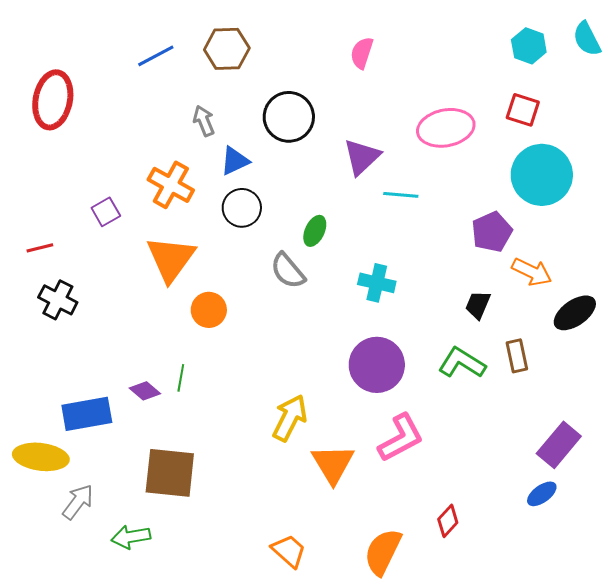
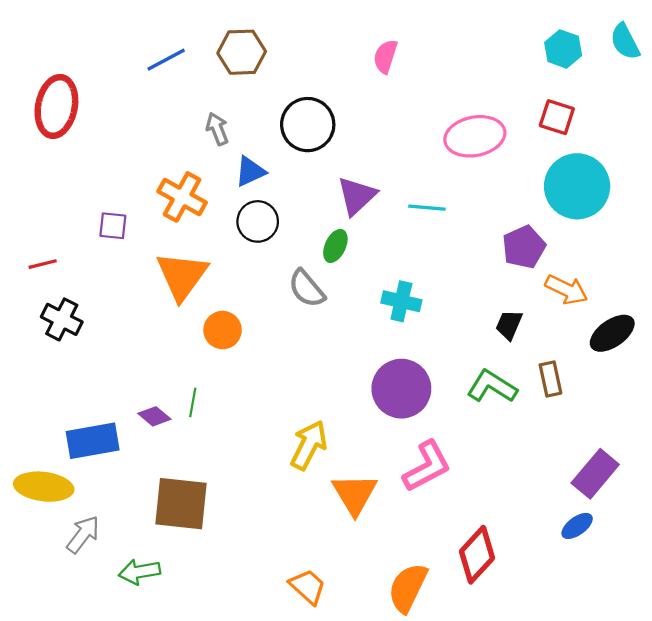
purple triangle: (362, 157) -> (357, 196), moved
purple square: (106, 212) -> (113, 226), turned 36
red diamond: (448, 521) -> (477, 555), size x1.6

